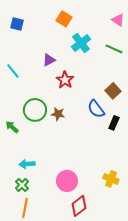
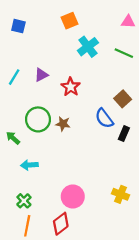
orange square: (64, 19) -> (69, 21), turned 35
pink triangle: (118, 20) -> (128, 22), turned -32
purple triangle: (49, 60) -> (41, 75), moved
cyan line: (13, 71) -> (14, 77), turned 70
cyan arrow: (27, 164) -> (29, 165), moved
red diamond: (79, 206) -> (61, 224), moved

